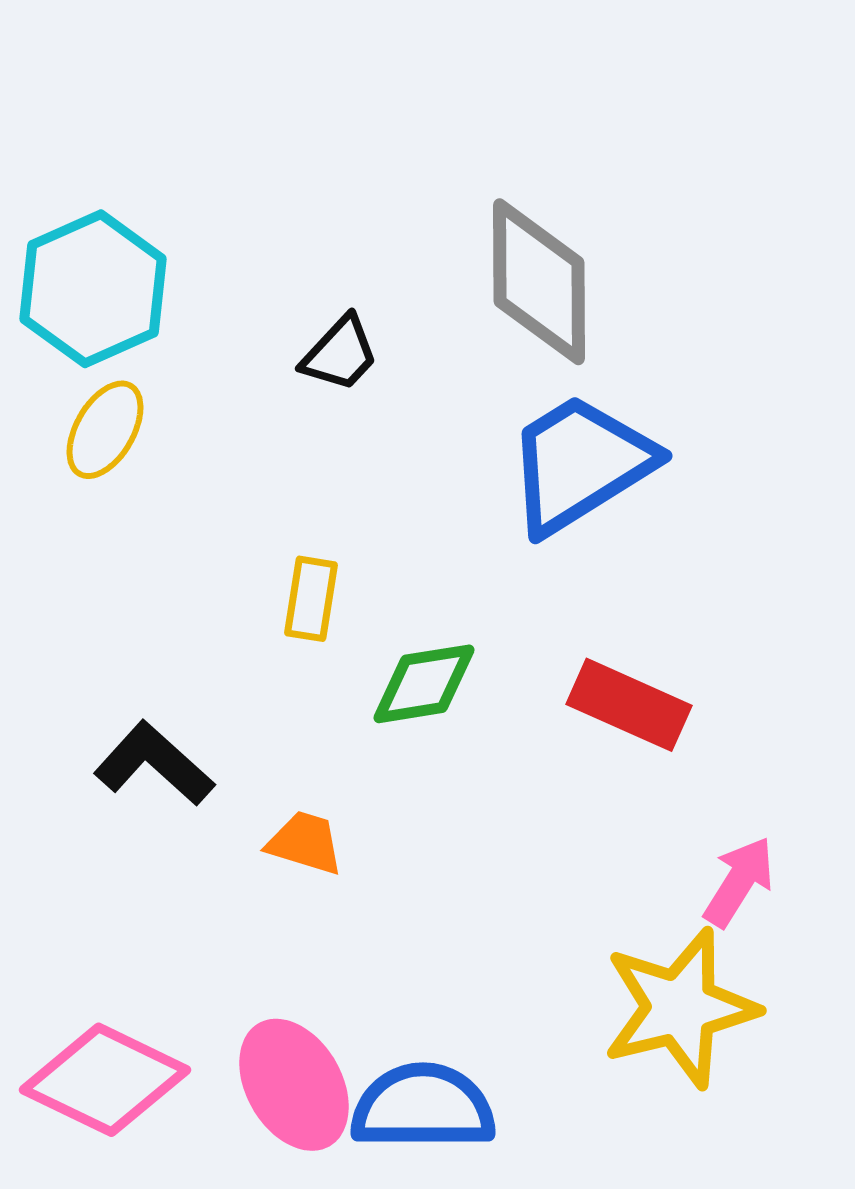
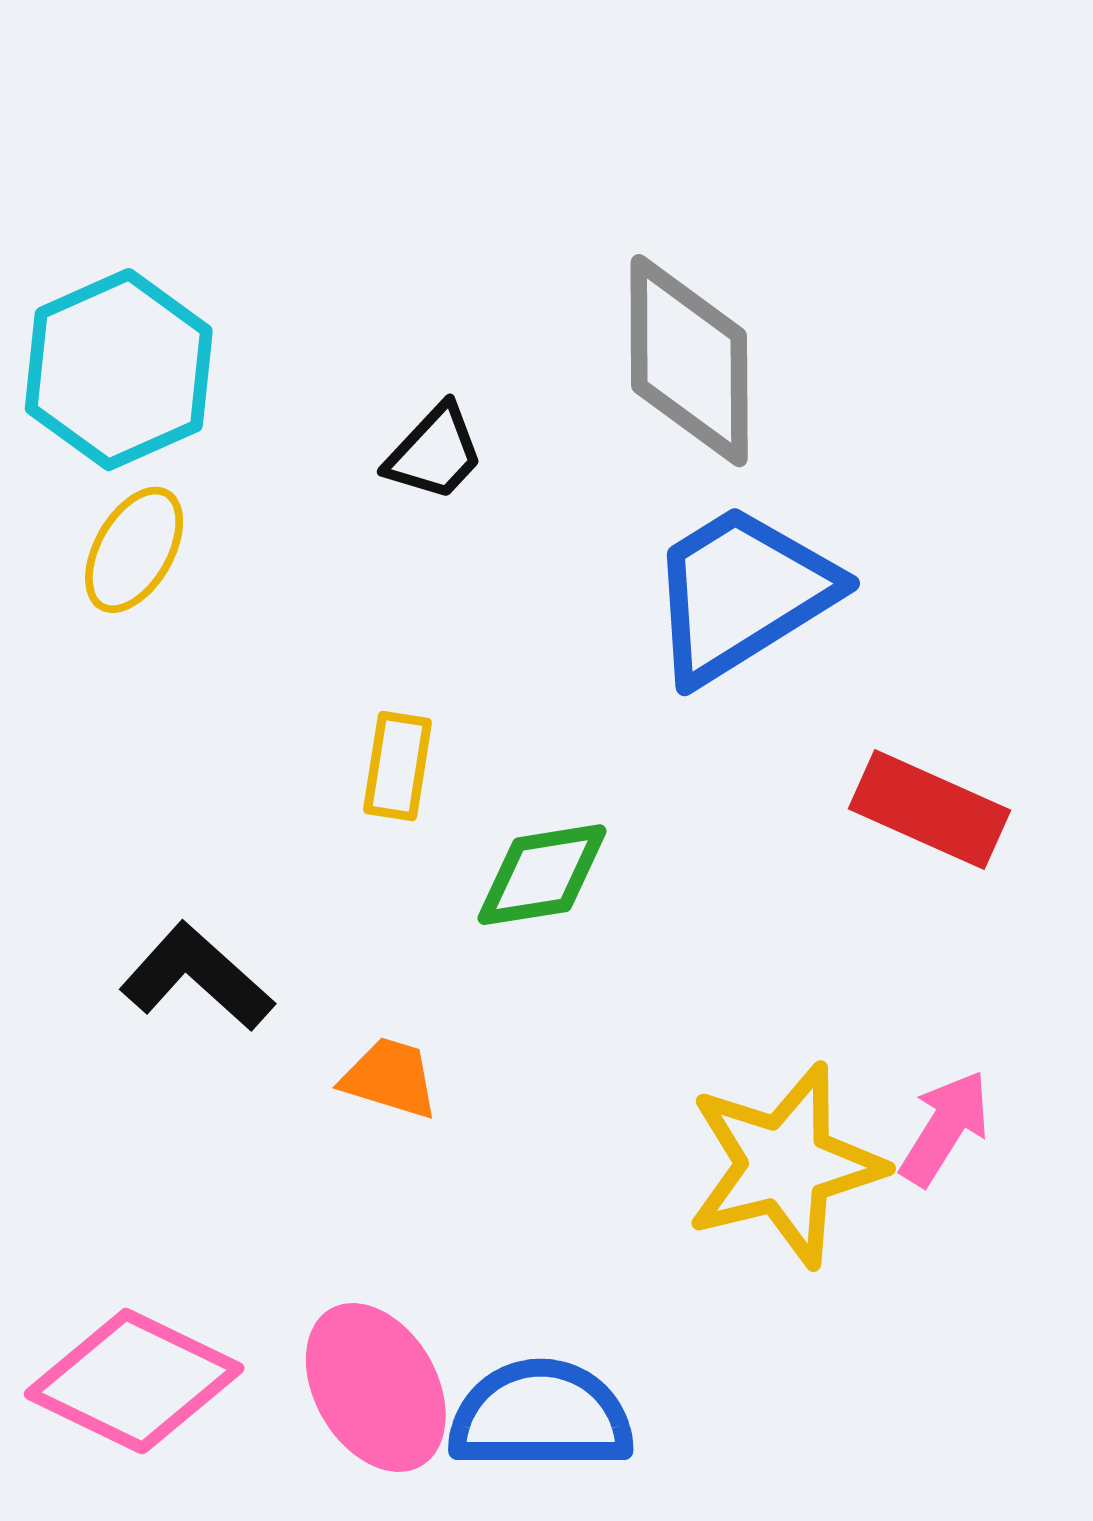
red rectangle: (629, 705) -> (930, 809), moved
yellow star: (680, 1008) -> (785, 1165), moved

